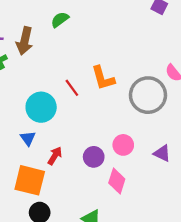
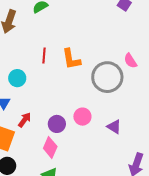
red line: (72, 88) -> (44, 56), moved, turned 35
cyan circle: (41, 107) -> (17, 78), size x0.7
pink diamond: (117, 181) -> (50, 147), moved

